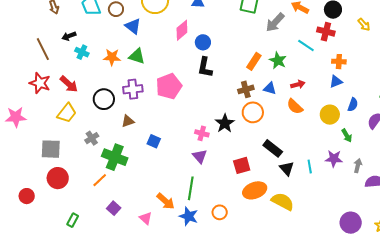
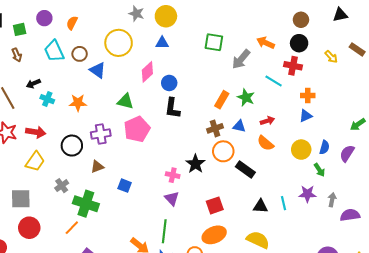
green triangle: (137, 56) -> (125, 101), moved
red arrow: (69, 84) -> (36, 132), turned -30
blue semicircle: (353, 105) -> (324, 147), moved
black rectangle: (273, 148) -> (245, 169), moved
black triangle: (287, 168) -> (260, 206), turned -42
orange ellipse: (255, 190) -> (214, 235), moved

